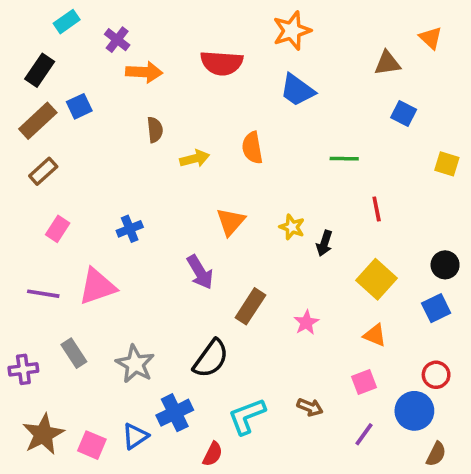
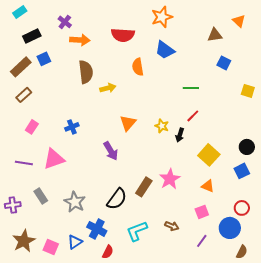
cyan rectangle: (67, 22) -> (20, 12), moved
black rectangle: (40, 70) -> (32, 36), moved, turned 30
brown semicircle: (155, 130) -> (86, 72), size x1.6
orange semicircle: (252, 148) -> (138, 67), moved
red line: (377, 209) -> (193, 116), moved, turned 56
brown rectangle: (250, 306) -> (144, 187), moved
pink star: (306, 323) -> (170, 179), size x1.5
blue cross: (175, 413) -> (97, 229), turned -36
red semicircle: (213, 454) -> (108, 252), moved

